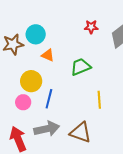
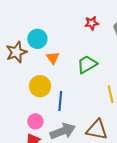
orange triangle: (48, 55) -> (53, 58), turned 40
pink circle: (23, 102) -> (35, 121), moved

